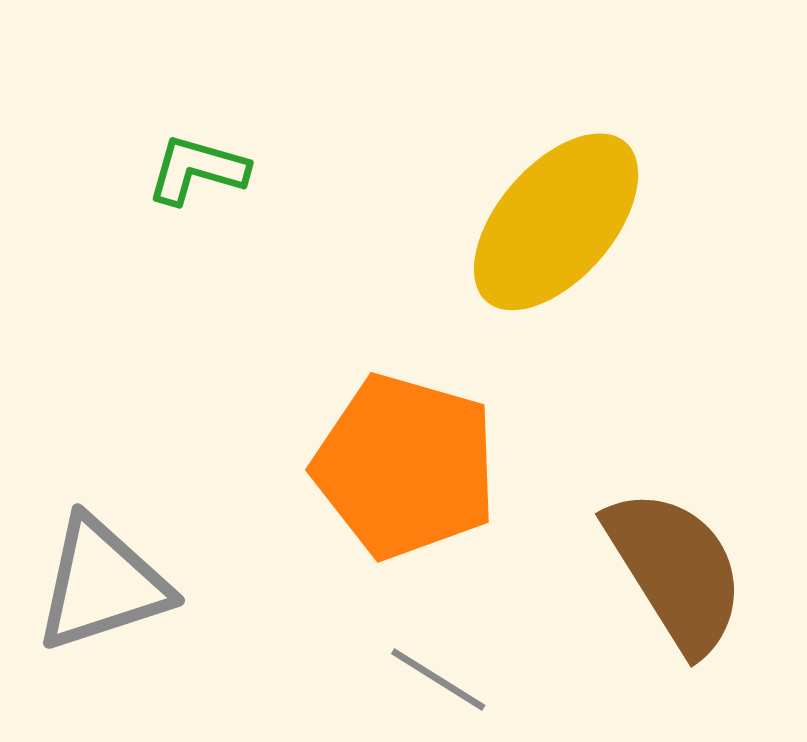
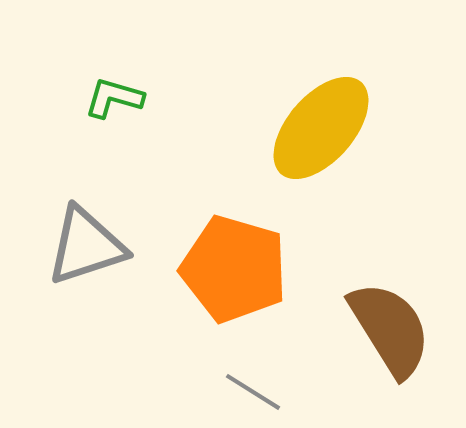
gray triangle: (102, 584) -> (86, 246), moved

